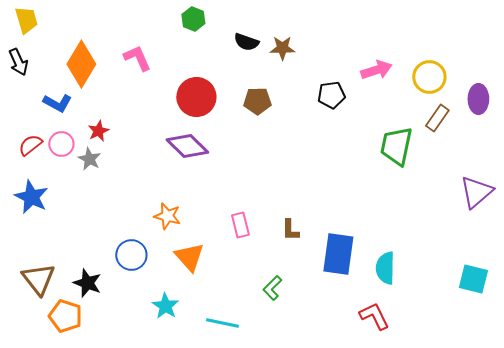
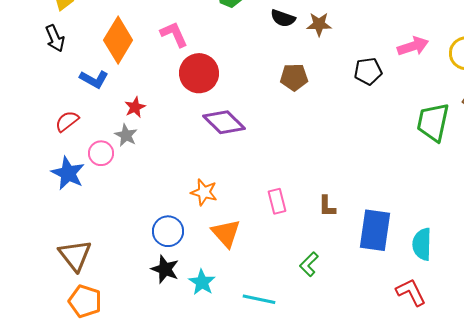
red circle: (196, 97) -> (199, 73), moved
pink circle: (61, 144) -> (101, 153), moved
black star: (87, 283) -> (165, 269), moved
orange pentagon: (65, 316) -> (85, 301), moved

